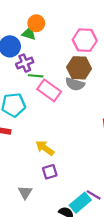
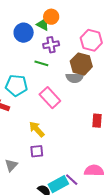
purple cross: (25, 63) -> (51, 45), moved
gray semicircle: (75, 84) -> (75, 78), turned -30
pink rectangle: (49, 90) -> (50, 98), moved

